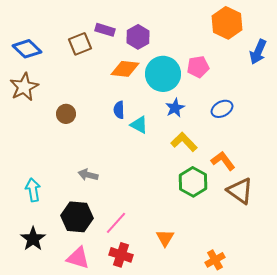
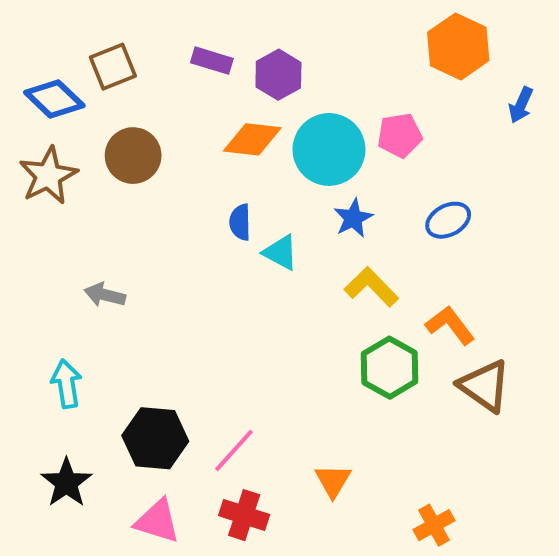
brown square: (80, 44) -> (113, 67), moved
blue arrow: (258, 52) -> (521, 105), size x0.7
brown circle: (66, 114) -> (133, 156), moved, size x1.4
gray arrow: (88, 175) -> (105, 295), moved

